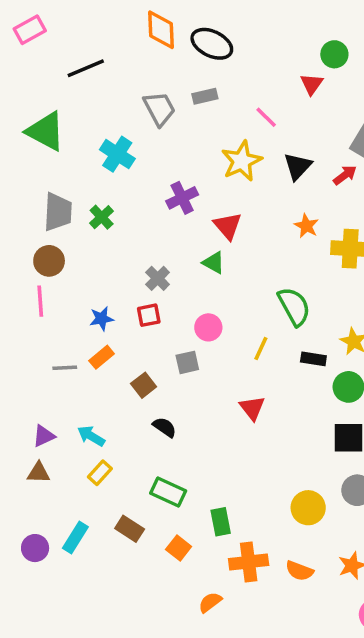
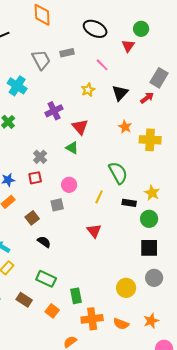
black ellipse: (212, 44) -> (95, 29), moved
yellow star: (242, 161) -> (88, 90), size x0.6

